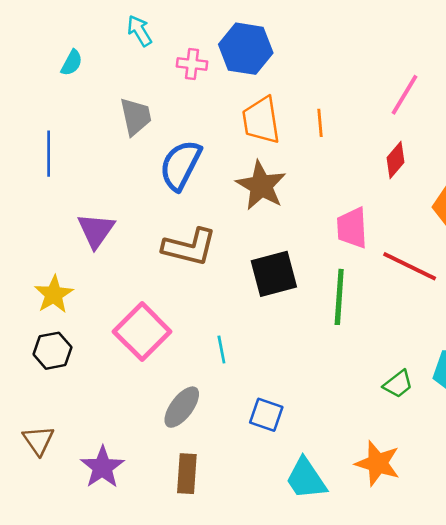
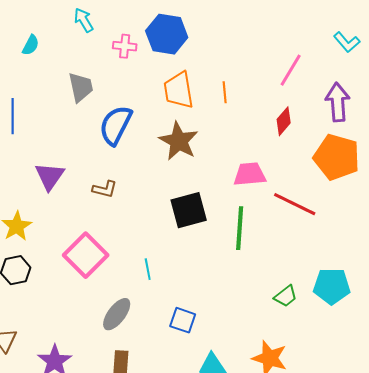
pink trapezoid: (352, 228) -> (250, 174), turned 88
brown L-shape: (189, 247) -> (105, 189), moved, size x0.6

